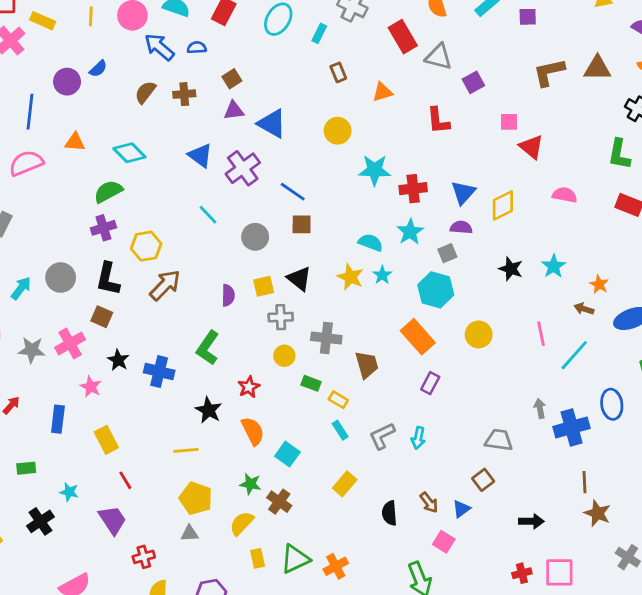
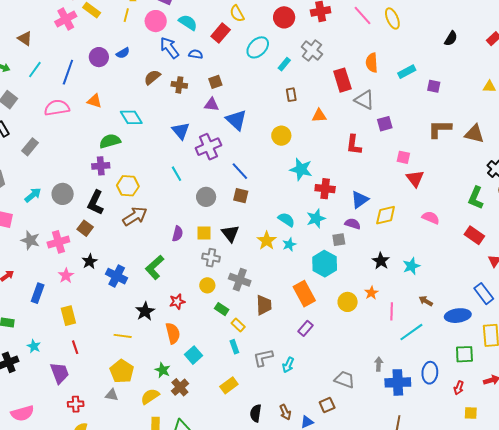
orange star: (599, 284) -> (371, 293), moved

